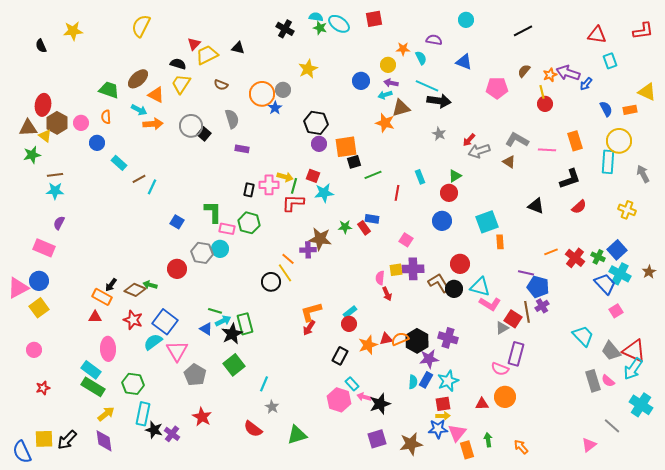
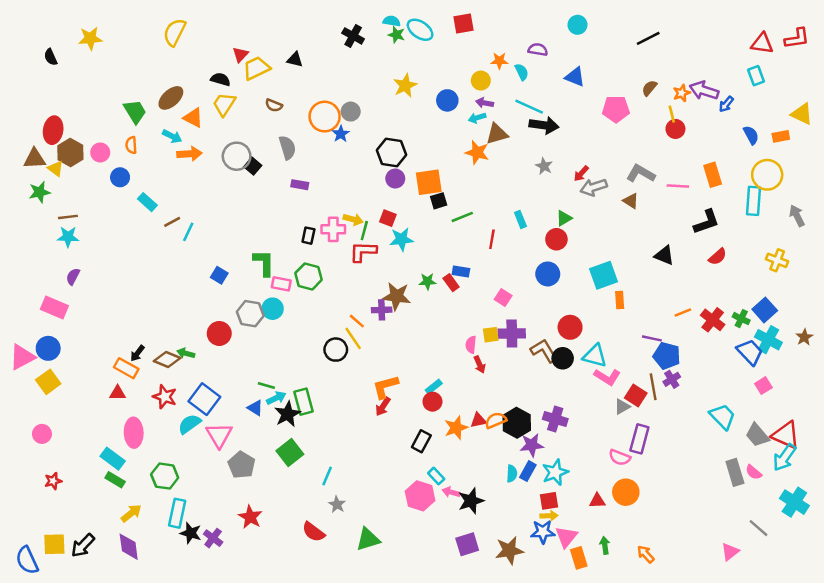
red triangle: (597, 35) -> (762, 43), moved
yellow star: (308, 69) -> (405, 86), moved
green trapezoid: (109, 90) -> (135, 112), turned 40
green rectangle: (93, 387) -> (115, 480), size x0.7

